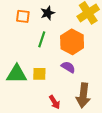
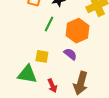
green triangle: (17, 74) -> (27, 74), moved

